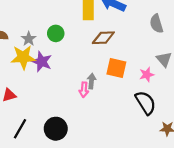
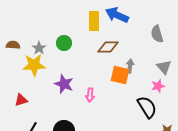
purple star: (42, 62) -> (64, 84), moved
pink star: (147, 75) -> (158, 86), moved
gray arrow: (91, 81) -> (130, 66), moved

